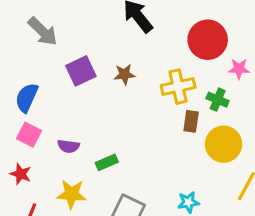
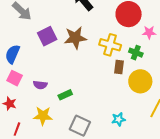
brown star: (125, 74) -> (75, 38), size x1.6
yellow cross: (178, 87) -> (110, 45), turned 30

